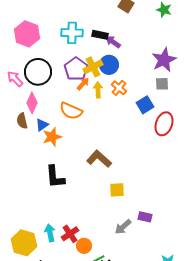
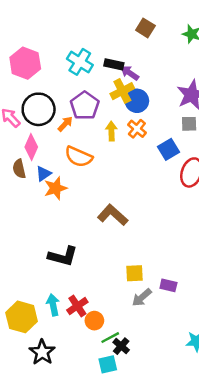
cyan cross: (72, 33) -> (80, 62), turned 30
blue circle: (109, 65) -> (137, 101), moved
yellow cross: (93, 67) -> (122, 91), moved
orange arrow: (83, 84) -> (65, 124), moved
black L-shape: (55, 177) -> (63, 256), moved, turned -70
yellow square: (117, 190) -> (134, 273), moved

